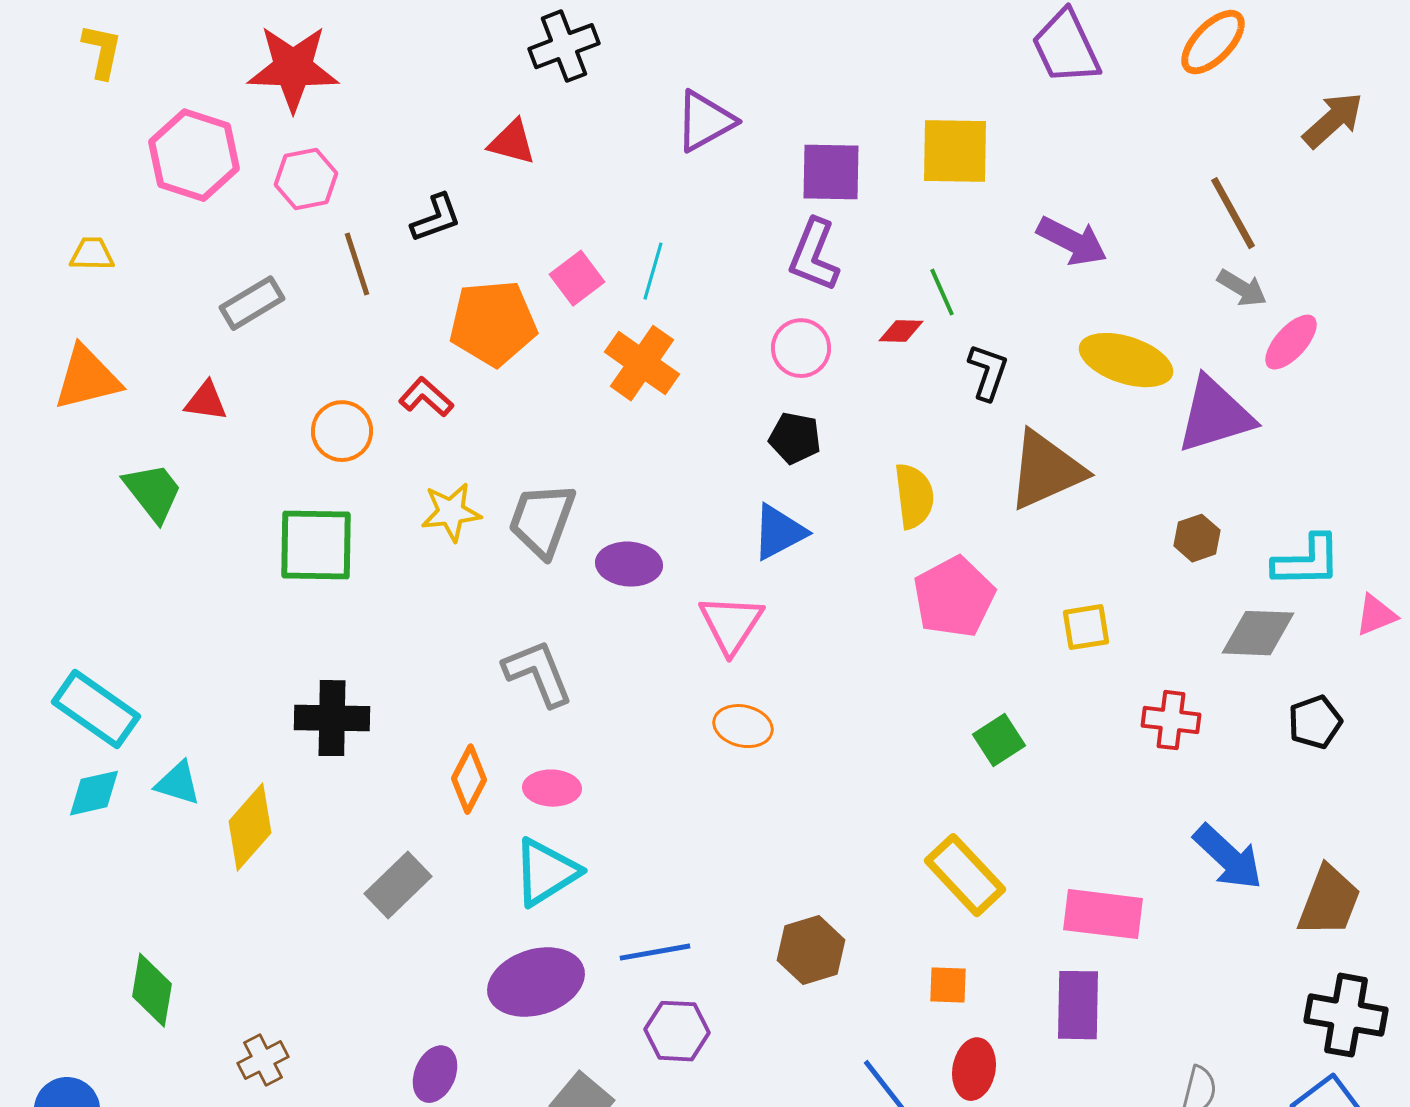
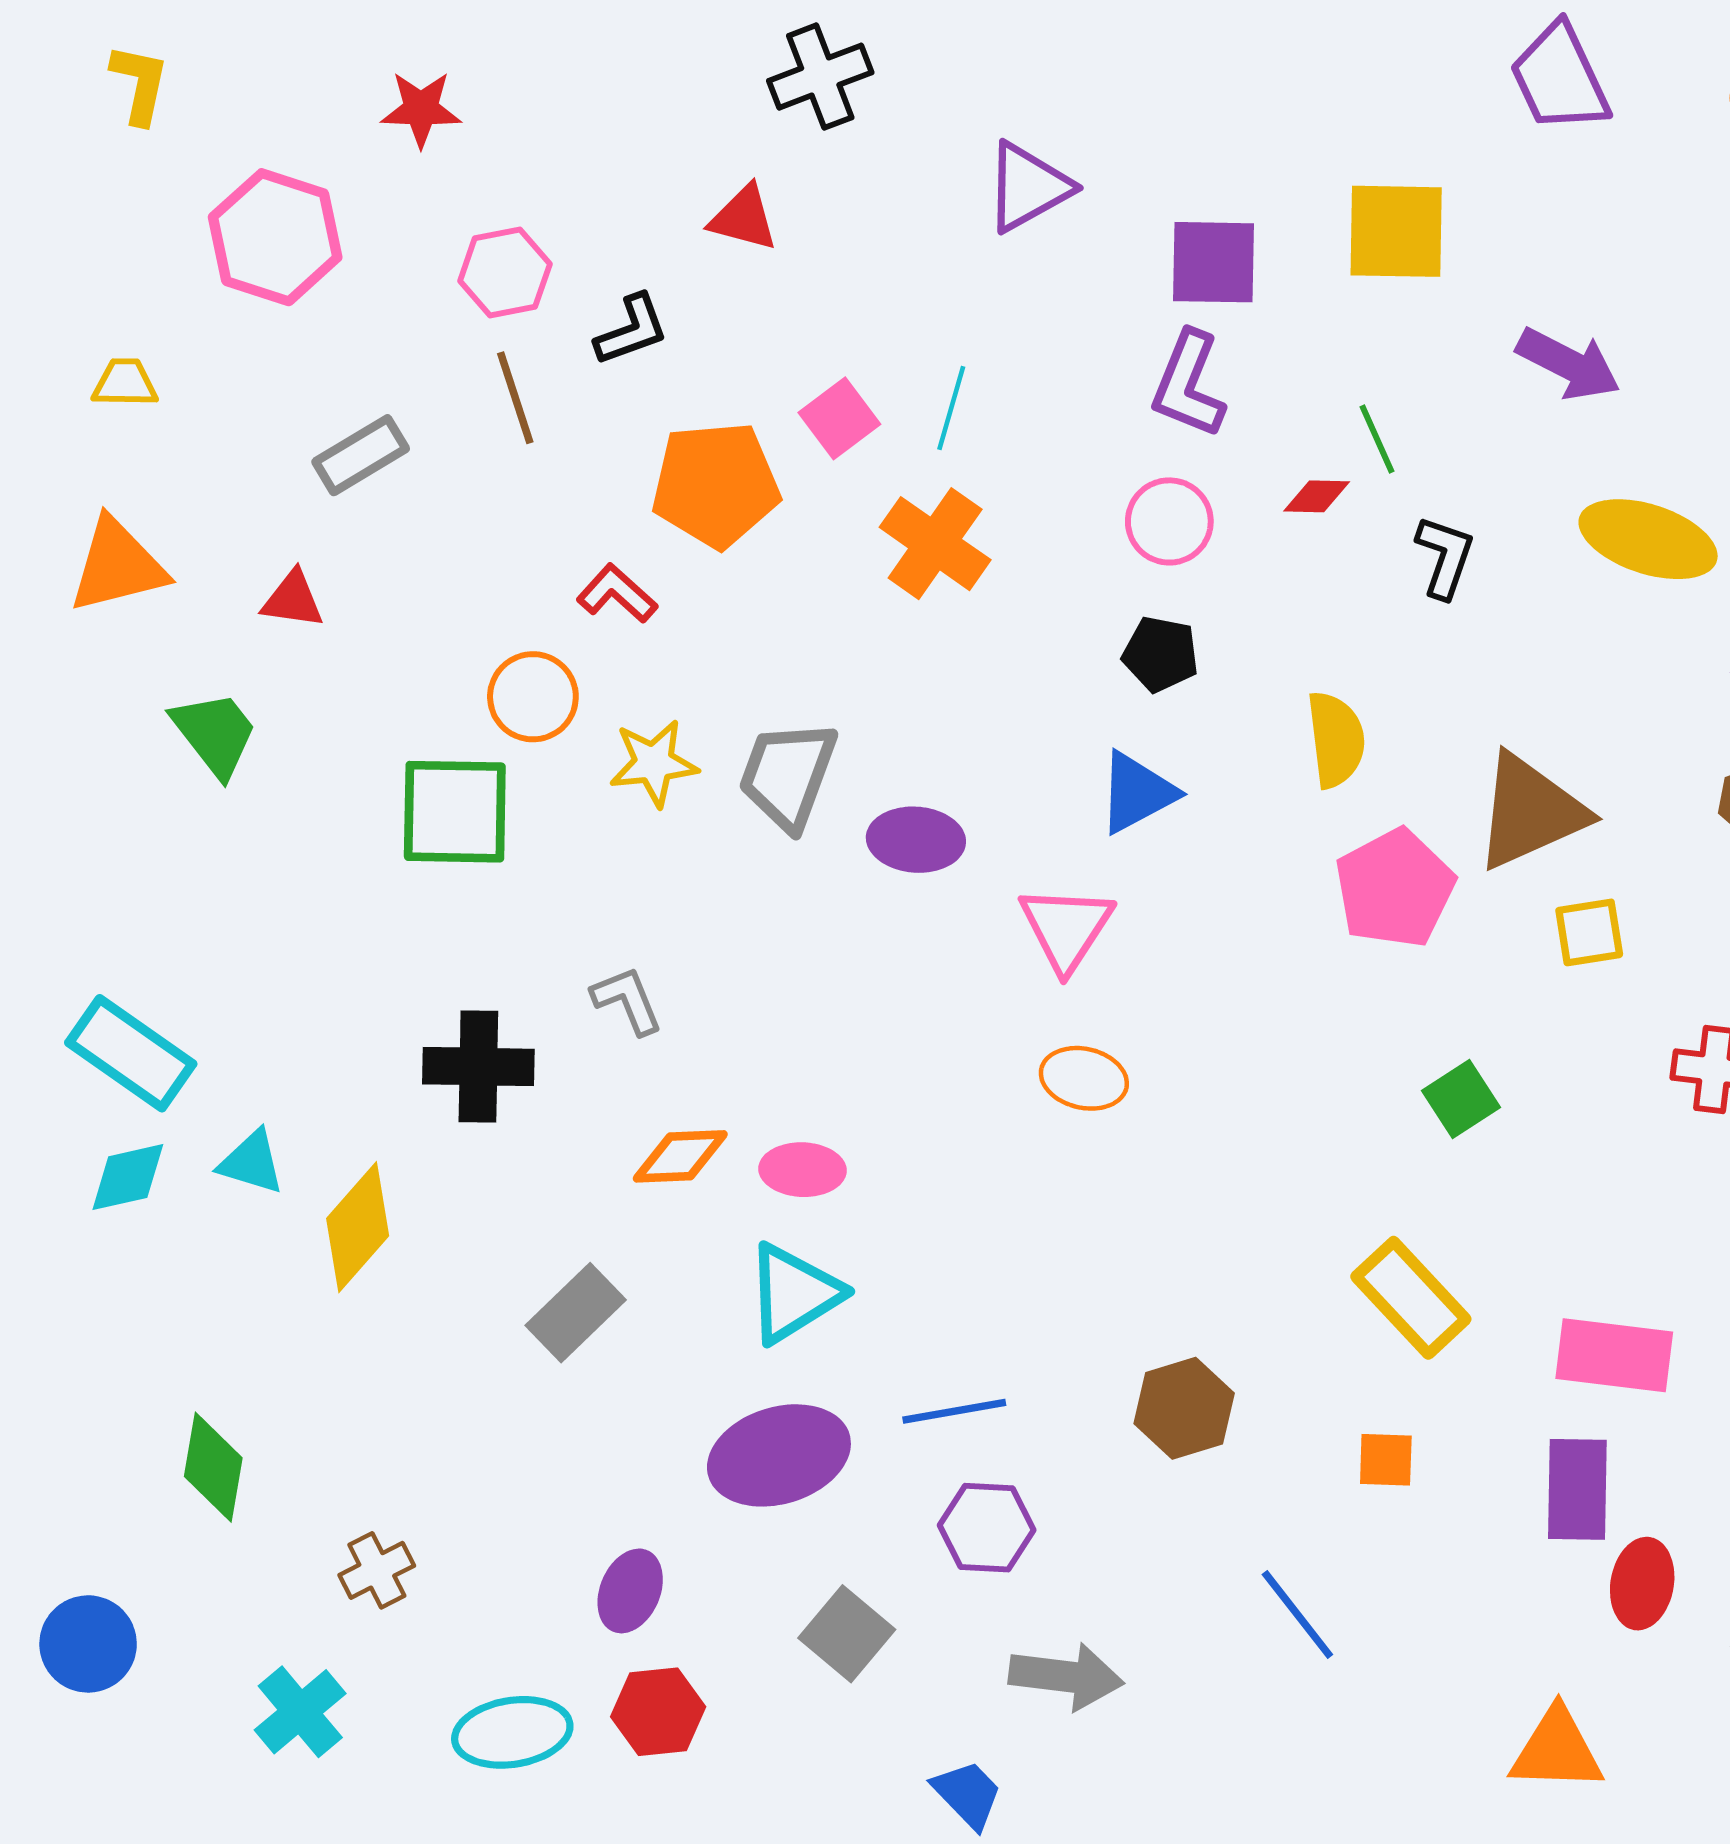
red star: (293, 68) -> (421, 109), size x0.6
pink hexagon: (306, 179) -> (505, 273), moved
orange circle: (342, 431) -> (533, 697), moved
brown triangle: (1046, 470) -> (1530, 812), moved
gray L-shape: (538, 673) -> (627, 1000), moved, size x0.7
orange diamond: (469, 779) -> (680, 1156), turned 60
red ellipse: (974, 1069) -> (1642, 1584), moved

